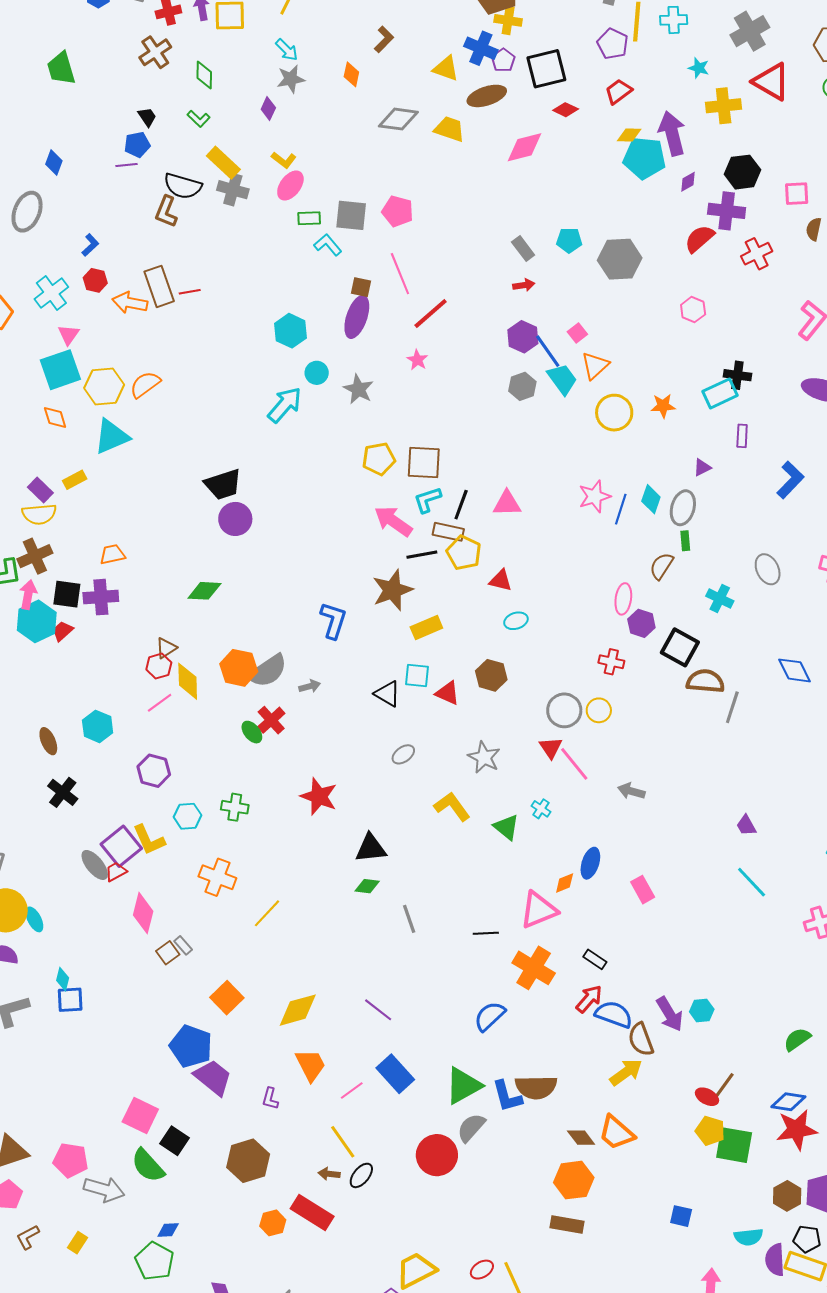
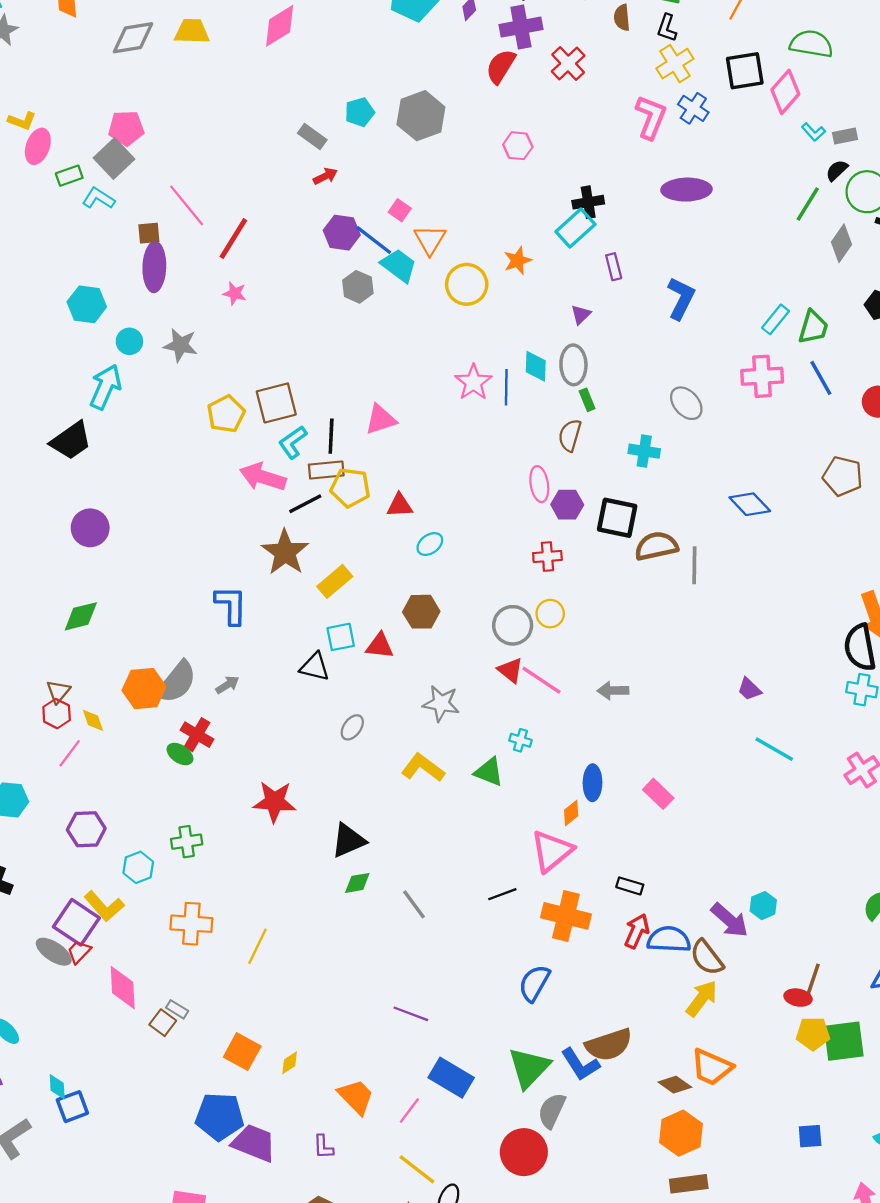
pink pentagon: (398, 211) -> (126, 128), moved
gray square: (351, 215) -> (114, 158), turned -32
black trapezoid: (223, 484) -> (71, 441), moved
yellow diamond: (188, 681) -> (93, 720), size x0.6
yellow diamond: (298, 1010) -> (290, 1063), moved, size x0.5

